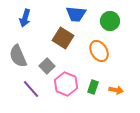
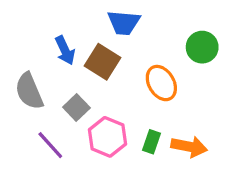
blue arrow: (25, 18) -> (65, 50), moved, turned -42
green circle: (110, 21) -> (202, 47), moved
orange arrow: (116, 90) -> (189, 147), size x1.5

